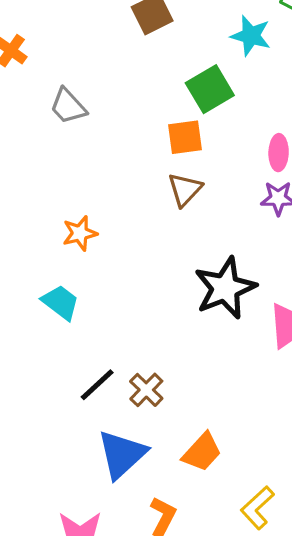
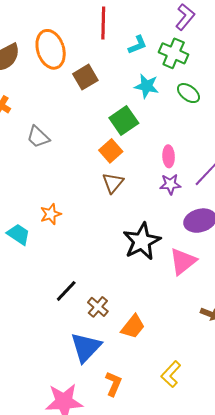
orange square: (185, 137) -> (111, 151), turned -30
cyan trapezoid: (61, 302) -> (18, 234), moved
black line: (97, 385) -> (66, 291), moved
orange trapezoid: (202, 452) -> (133, 327), moved

